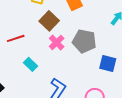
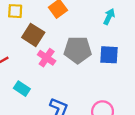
blue square: (108, 64) -> (109, 55), moved

